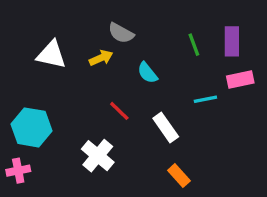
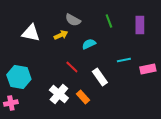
green line: (194, 45) -> (109, 21), moved
cyan semicircle: (147, 73) -> (89, 44), turned 104
pink rectangle: (240, 79) -> (148, 69), moved
orange rectangle: (179, 176) -> (83, 97), moved

